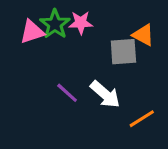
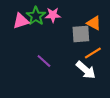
white arrow: (105, 94) -> (86, 70), moved
orange line: (142, 119) -> (93, 53), moved

